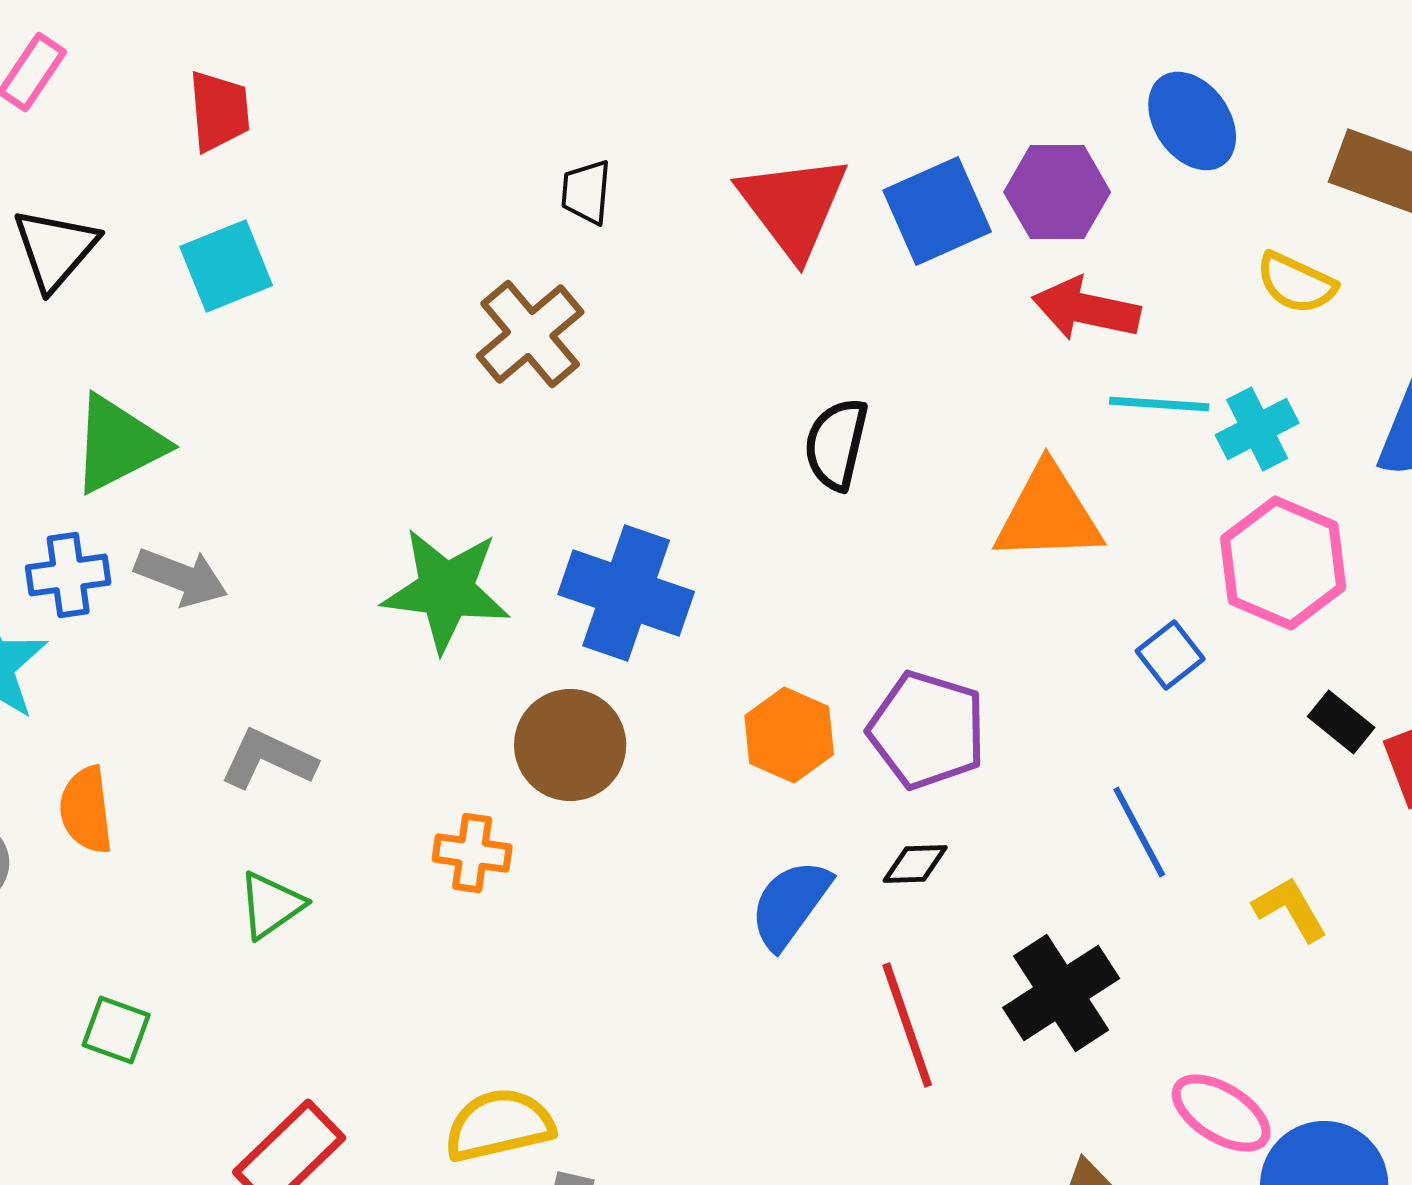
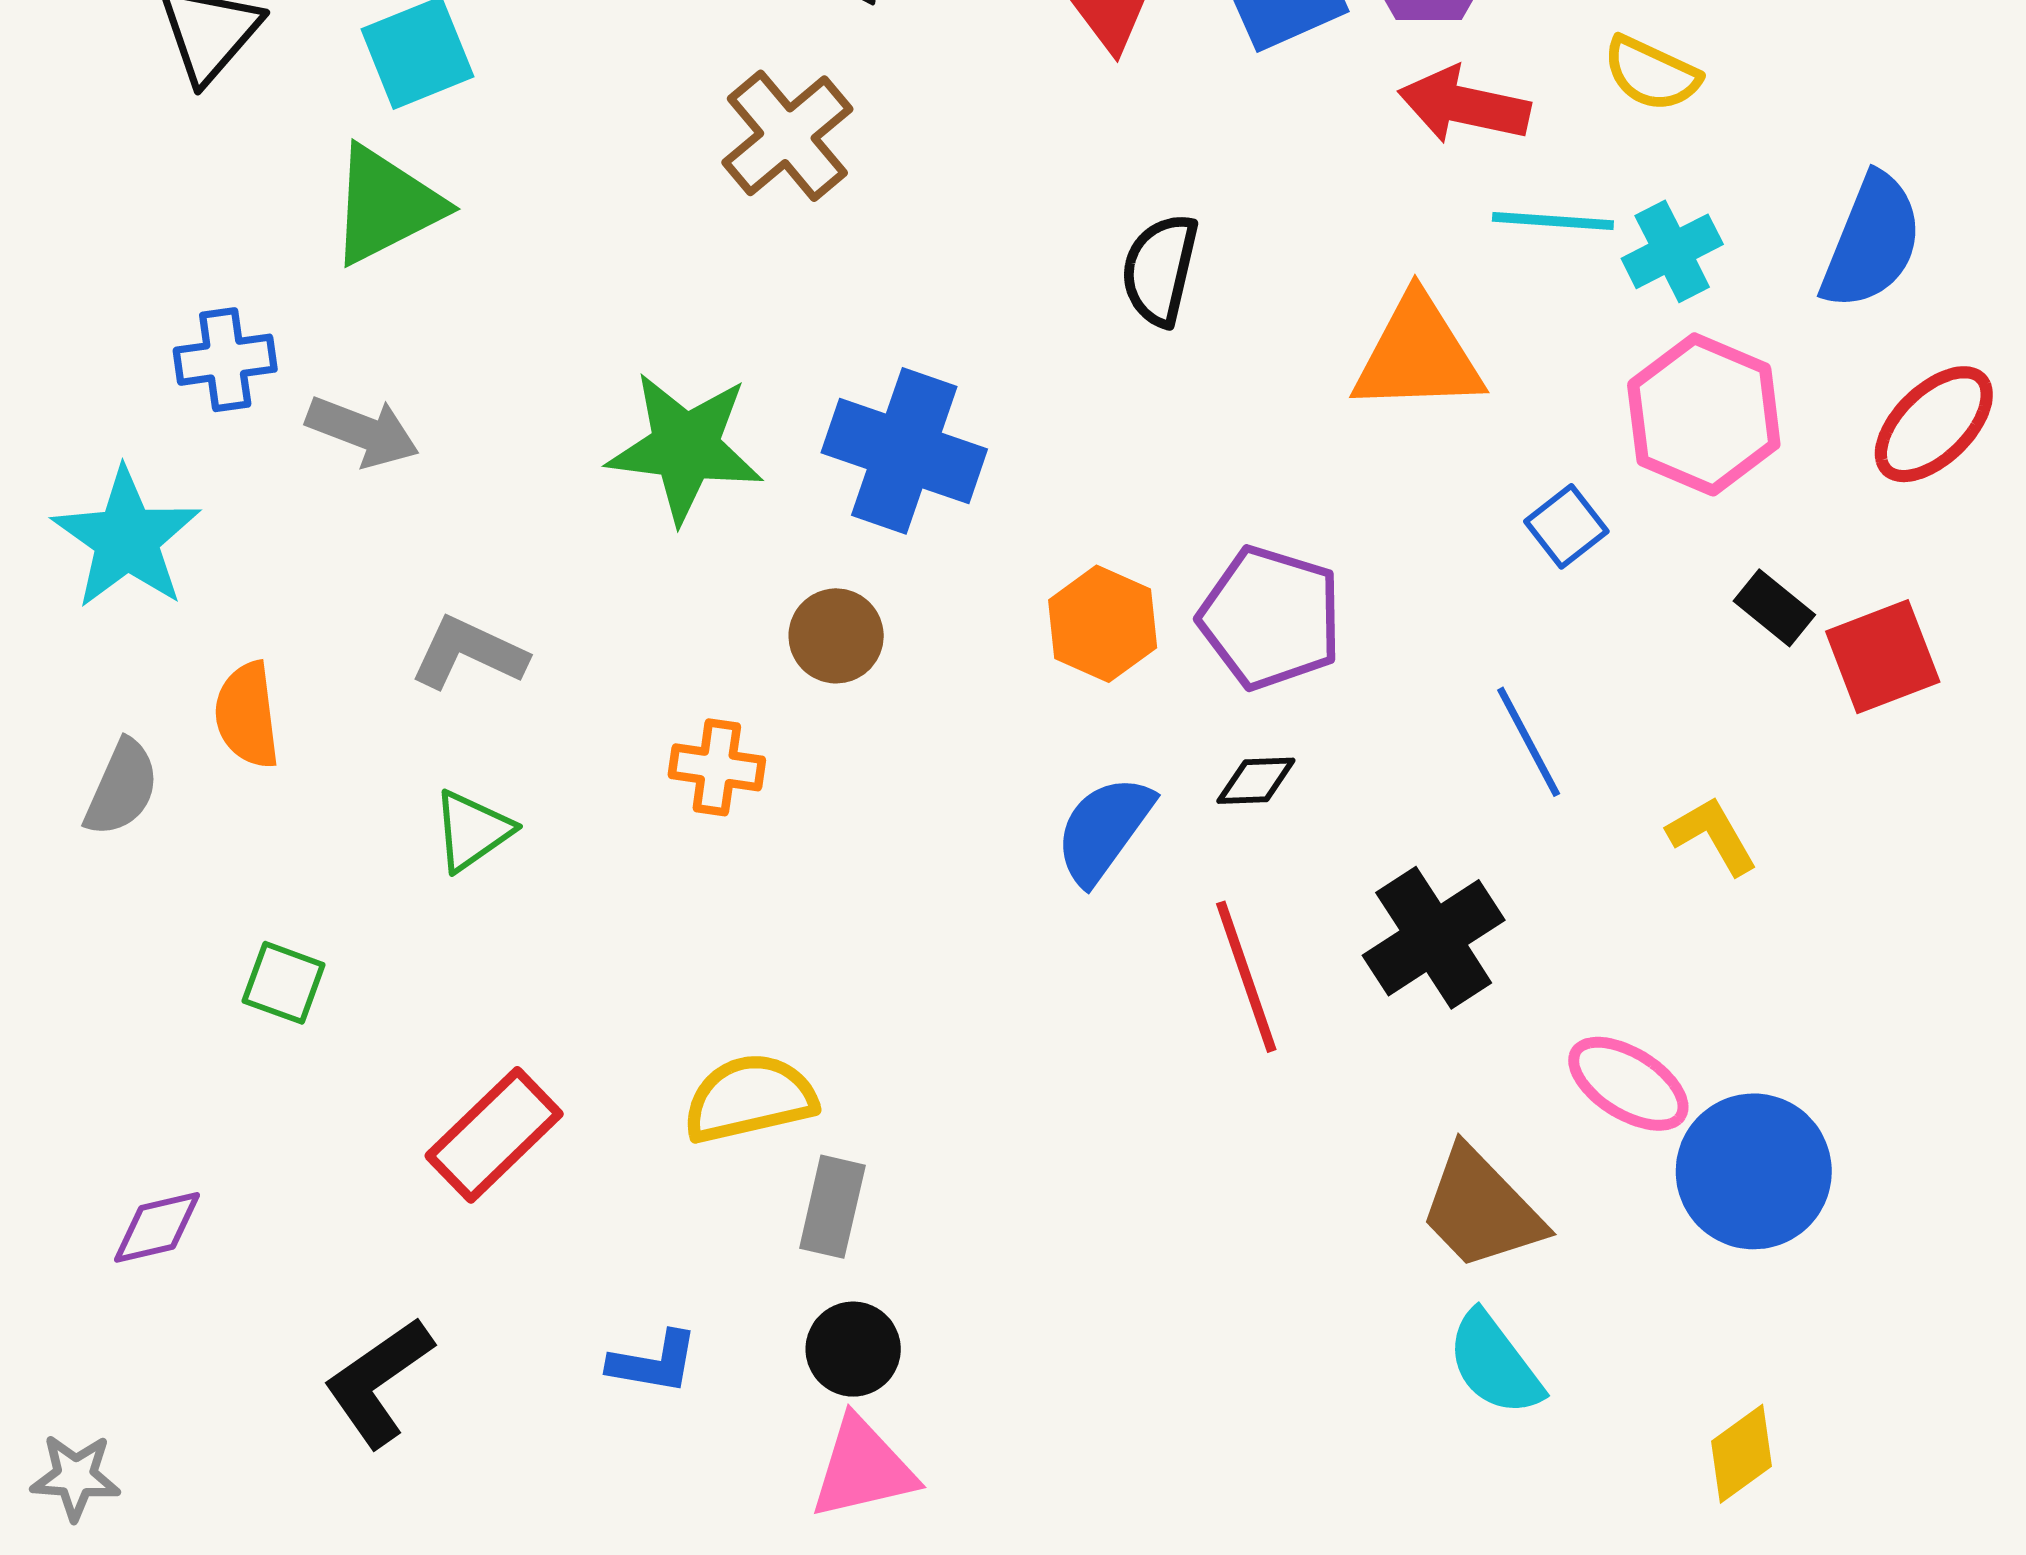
yellow semicircle: (1296, 283) -> (1651, 74), moved
green triangle: (118, 444) -> (386, 205), moved
blue cross: (68, 575) -> (225, 360), moved
brown circle: (570, 745) -> (836, 636), size x0.7

